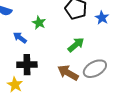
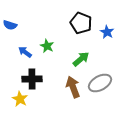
green star: (39, 23) -> (47, 46), moved
brown arrow: (68, 73) -> (73, 87), turned 40

